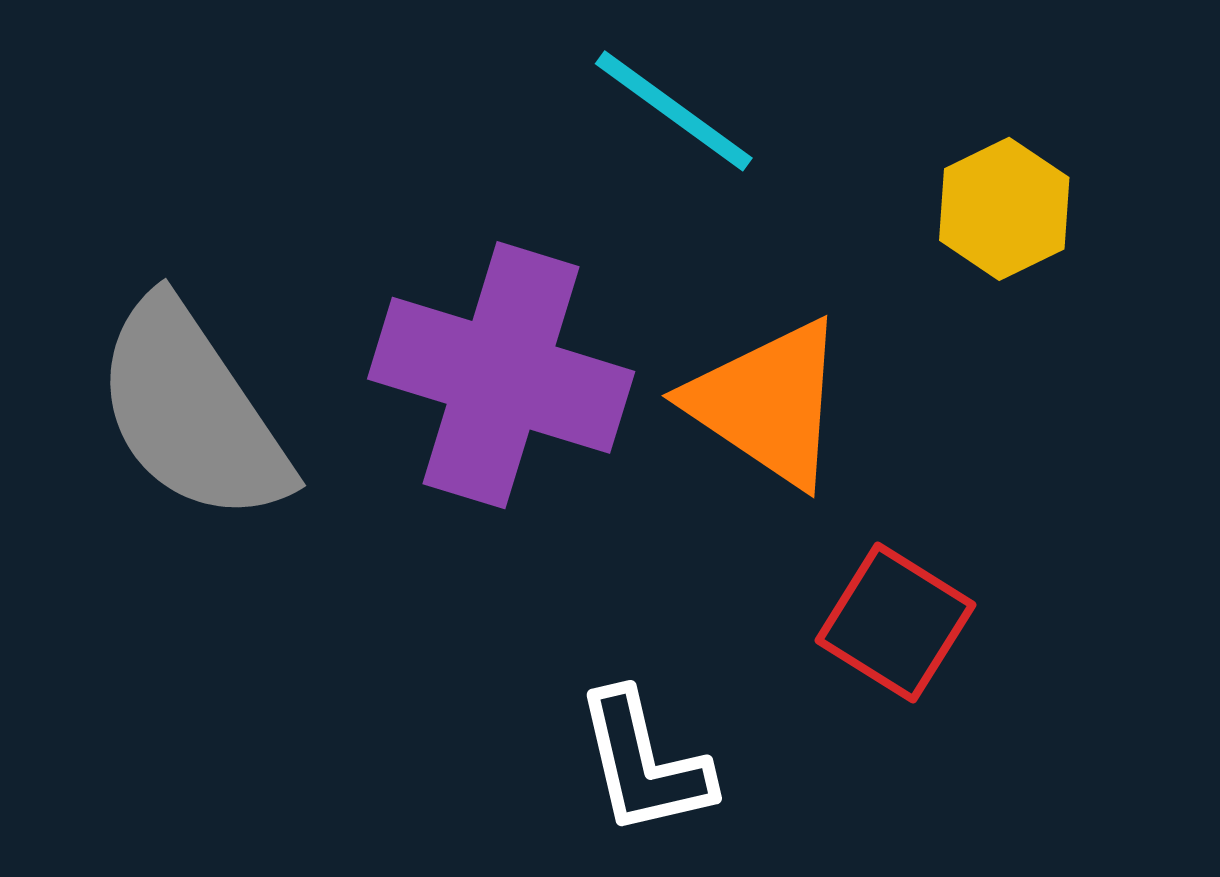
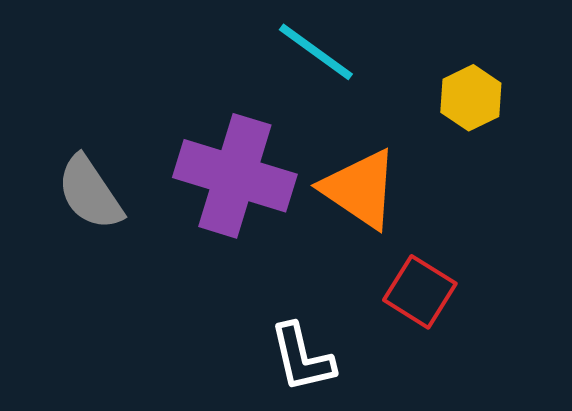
gray semicircle: (192, 411) -> (90, 193), size x0.7

